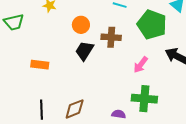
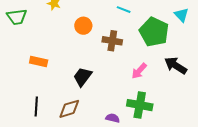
black trapezoid: (84, 51) -> (83, 77), moved

